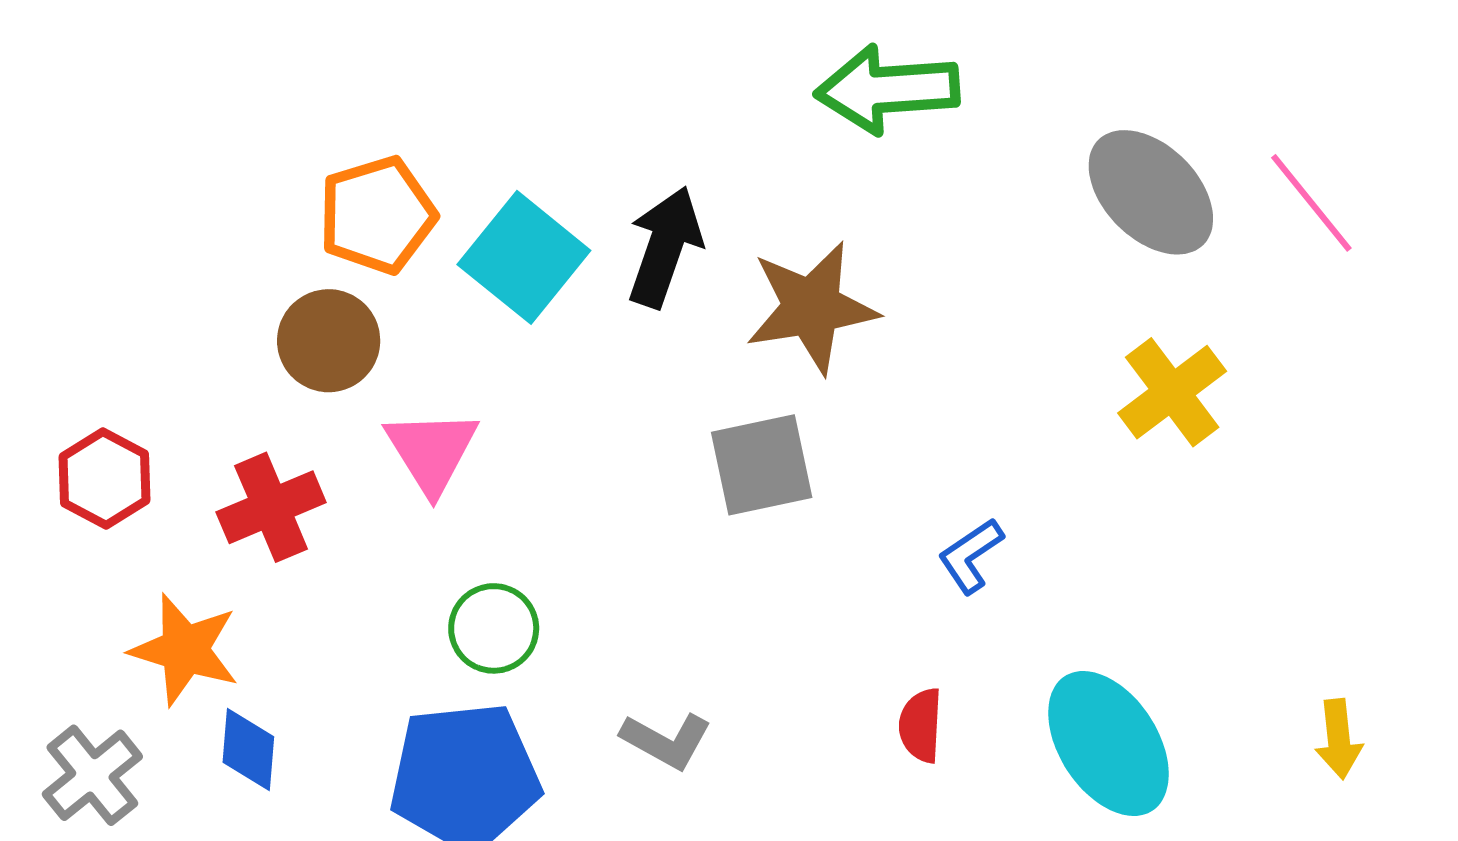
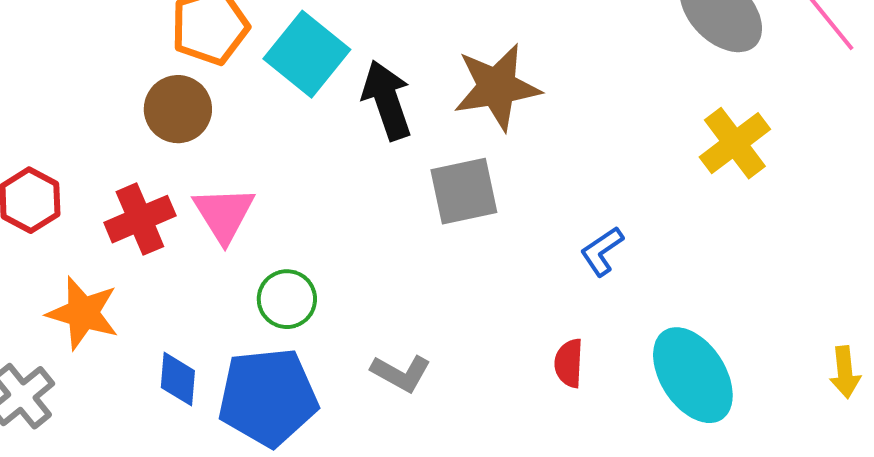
black arrow: (665, 247) -> (387, 100), moved, turned -38
pink triangle: (432, 451) -> (224, 214), moved
blue diamond: (248, 750) -> (178, 379), moved

